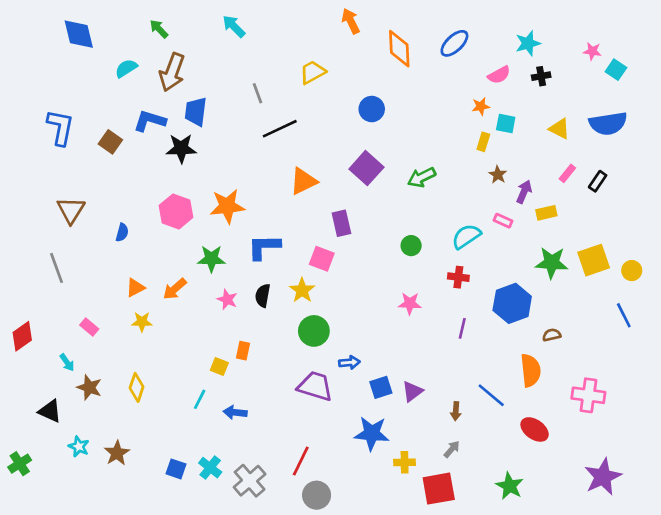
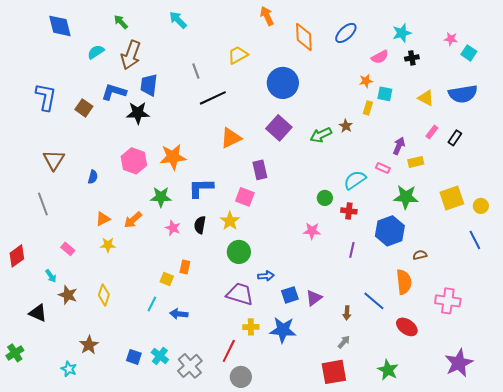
blue circle: (372, 109) -> (283, 83), size x1.6
brown star: (498, 175) -> (346, 126), moved
green circle: (411, 246) -> (325, 198), moved
green star: (552, 263) -> (406, 197), moved
cyan star: (79, 447) -> (69, 369), moved
yellow cross: (405, 462) -> (251, 327), moved

